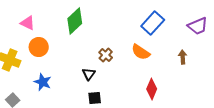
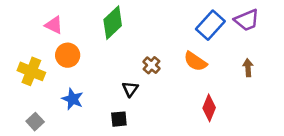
purple trapezoid: (198, 26) -> (247, 20), moved
black square: (95, 98) -> (119, 119), moved

